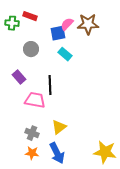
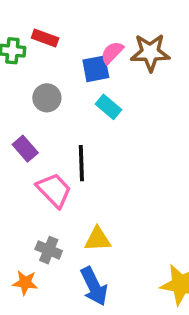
pink trapezoid: (35, 100) -> (54, 190), turned 35
yellow triangle: (59, 127) -> (98, 239), turned 35
orange star: (32, 153) -> (25, 283), moved

